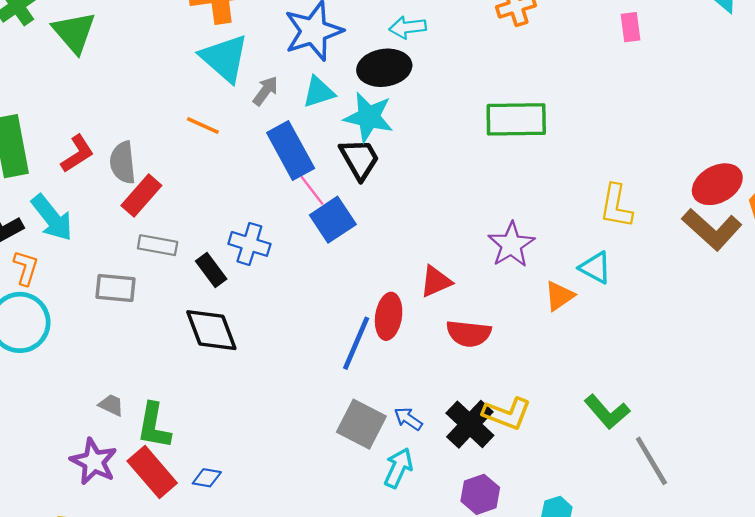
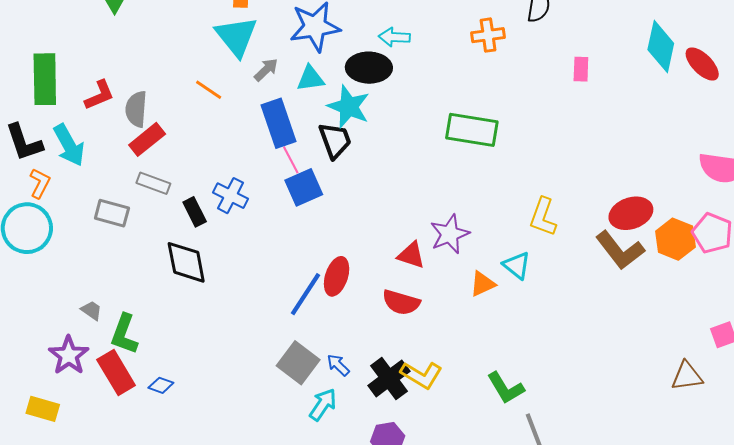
red triangle: (436, 281) -> (411, 255), moved, turned 32

